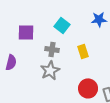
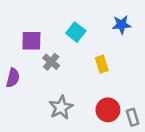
gray cross: (52, 49) -> (51, 62), moved, turned 32
gray star: (50, 70) -> (61, 107), moved

